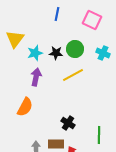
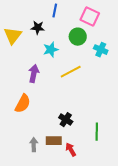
green circle: (75, 49) -> (78, 37), moved
cyan star: (35, 53) -> (51, 50), moved
black star: (56, 53) -> (38, 28), moved

